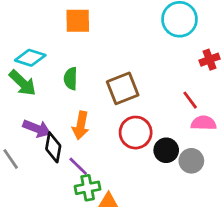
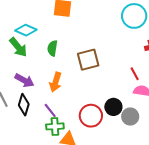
red circle: (136, 133) -> (91, 116), moved
black diamond: (53, 147) -> (24, 105), moved

